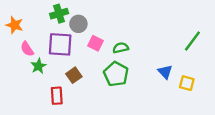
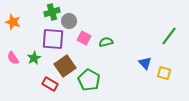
pink semicircle: (27, 49) -> (13, 58), moved
green pentagon: (116, 74) -> (89, 80), moved
brown square: (74, 75) -> (65, 66), size x1.5
red rectangle: (57, 96) -> (50, 84), turned -56

